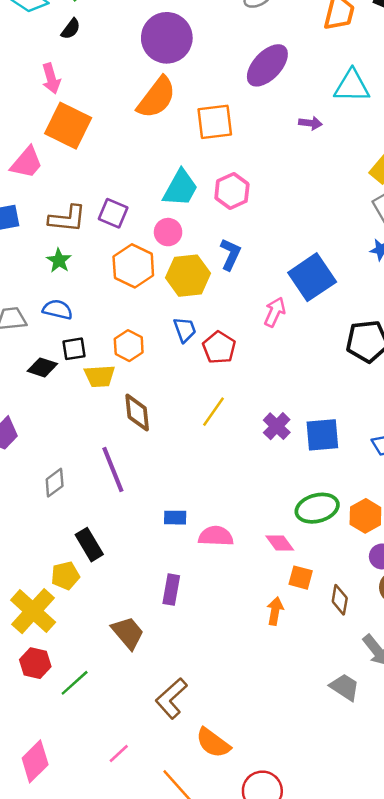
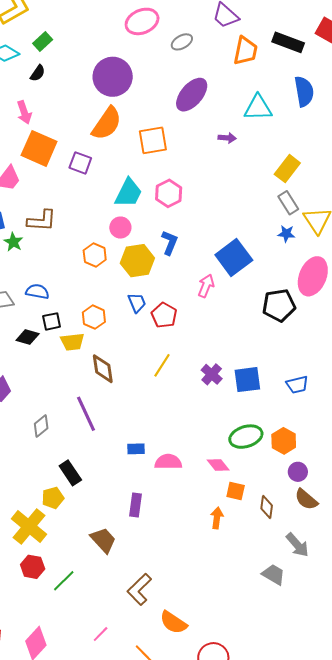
purple square: (113, 213) -> (80, 163), moved
green star: (59, 261) -> (13, 242), moved
orange hexagon: (133, 266) -> (95, 255), size x0.7

